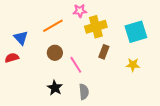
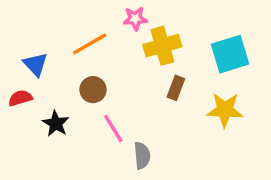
pink line: (76, 65) -> (113, 128), moved
yellow star: (133, 65) -> (225, 110), size x1.5
black star: (55, 88) -> (56, 123), moved

